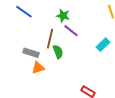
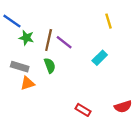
green star: (63, 16) -> (26, 38), moved
brown line: (50, 39) -> (49, 40), moved

